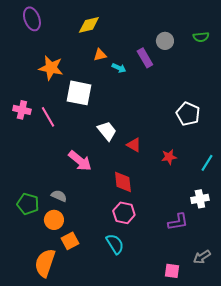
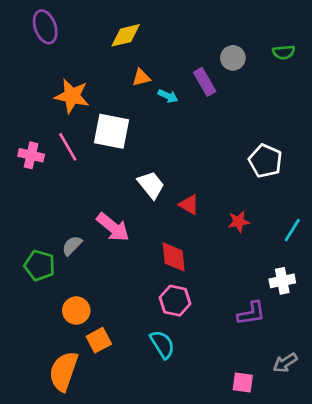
pink line: (48, 117) -> (68, 147), moved
gray semicircle: (59, 196) -> (72, 246), moved, turned -70
green pentagon: (28, 204) -> (40, 265), moved

